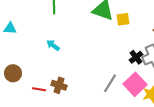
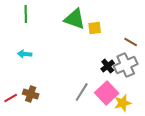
cyan arrow: (53, 45) -> (25, 54), turned -32
red line: (39, 89) -> (11, 98), turned -40

